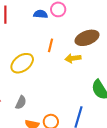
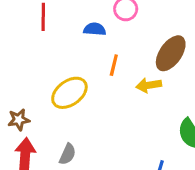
blue semicircle: (41, 14) -> (95, 29), moved
brown ellipse: (87, 38) -> (171, 53), turned -35

